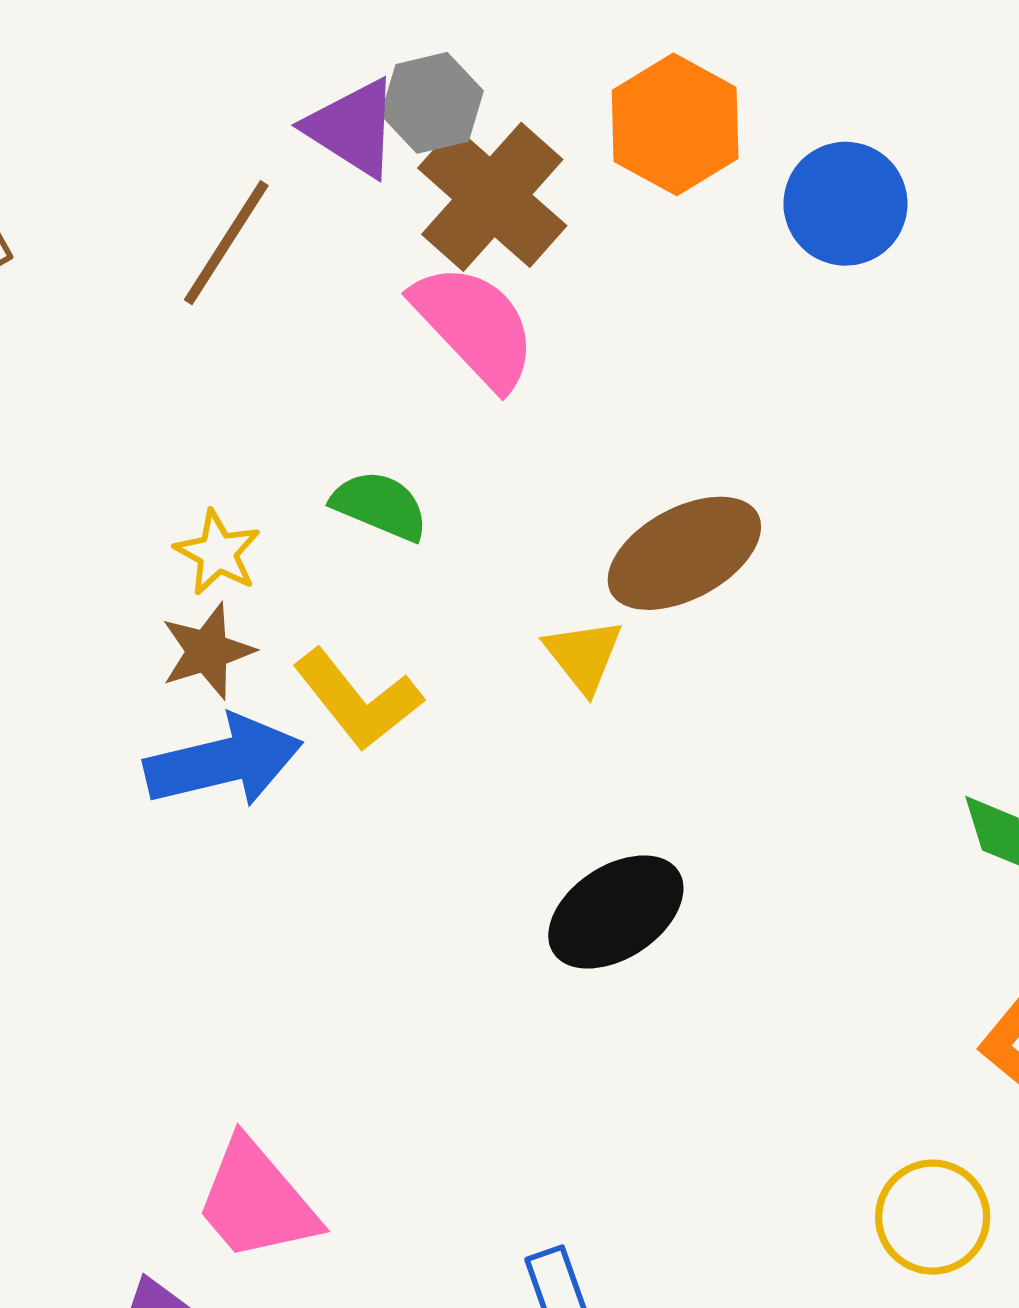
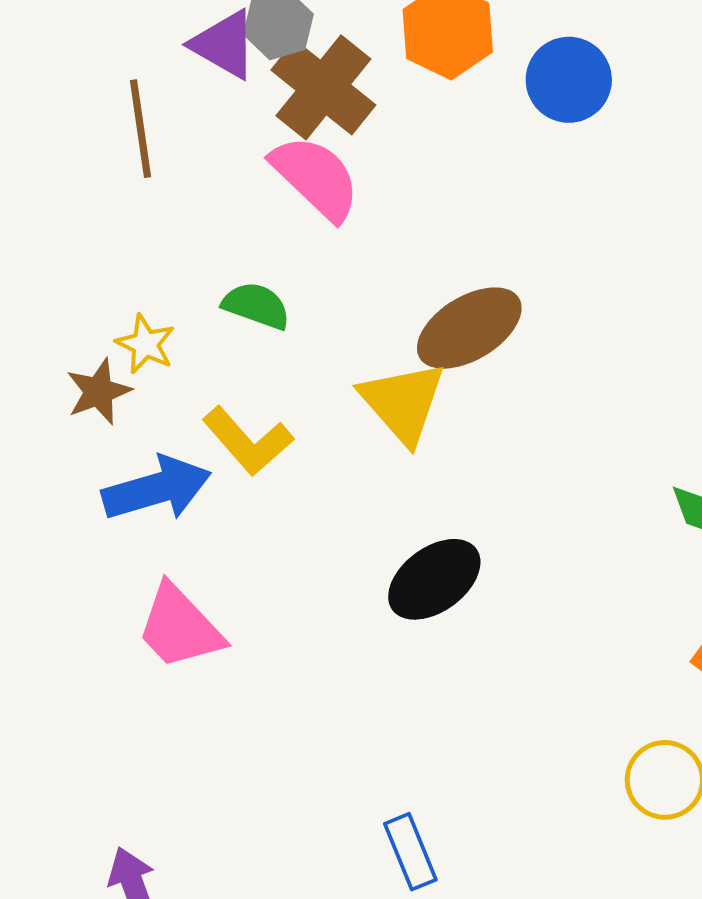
brown line: (226, 243) -> (140, 129), turned -38
brown star: (207, 651) -> (99, 392), moved
yellow triangle: (584, 655) -> (403, 402), size x1.6
pink trapezoid: (256, 1201) -> (180, 627), moved

